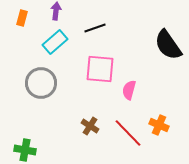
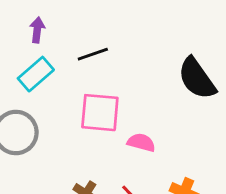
pink semicircle: (129, 90) -> (141, 142), turned 90

